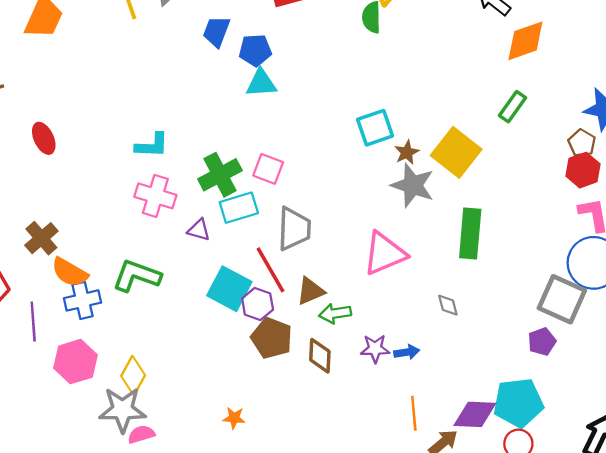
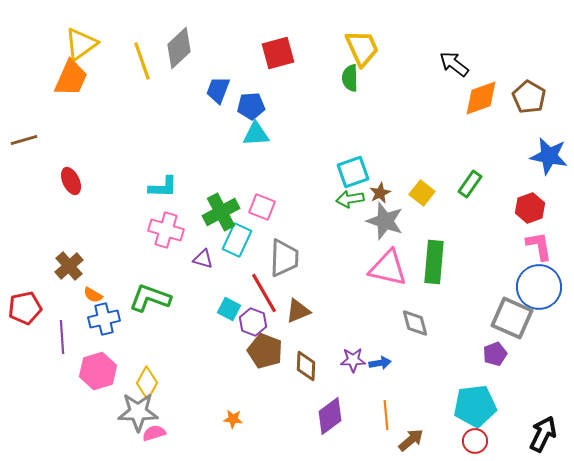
green rectangle: (513, 107) -> (470, 184), moved
brown pentagon: (582, 143) -> (529, 97), moved, size x1.4
yellow square: (456, 152) -> (422, 193), size x0.6
cyan rectangle: (239, 208) -> (237, 240), turned -48
pink triangle: (384, 253) -> (388, 268), moved, turned 36
orange semicircle: (70, 272) -> (93, 295), size x0.6
cyan square: (229, 289) -> (229, 309), size x0.6
gray diamond: (448, 305) -> (415, 323), size x1.4
green arrow: (335, 313) -> (350, 199), moved
purple diamond: (475, 414) -> (330, 416), moved, turned -39

